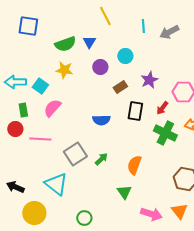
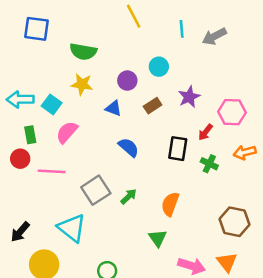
blue triangle: (89, 42) -> (113, 108), moved, turned -40
green semicircle: (65, 44) -> (83, 52), turned 30
black rectangle: (135, 111) -> (178, 149), moved
blue semicircle: (101, 120) -> (129, 147), turned -138
green cross: (165, 133) -> (209, 164), size x0.6
black arrow: (15, 187) -> (20, 232), turned -72

